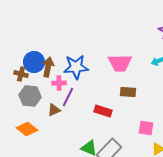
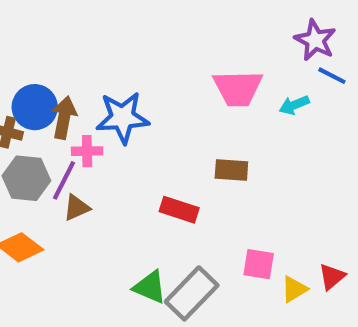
pink trapezoid: (120, 63) -> (238, 88), moved
purple line: (68, 97) -> (64, 180), moved
pink square: (146, 128) -> (259, 264), moved

